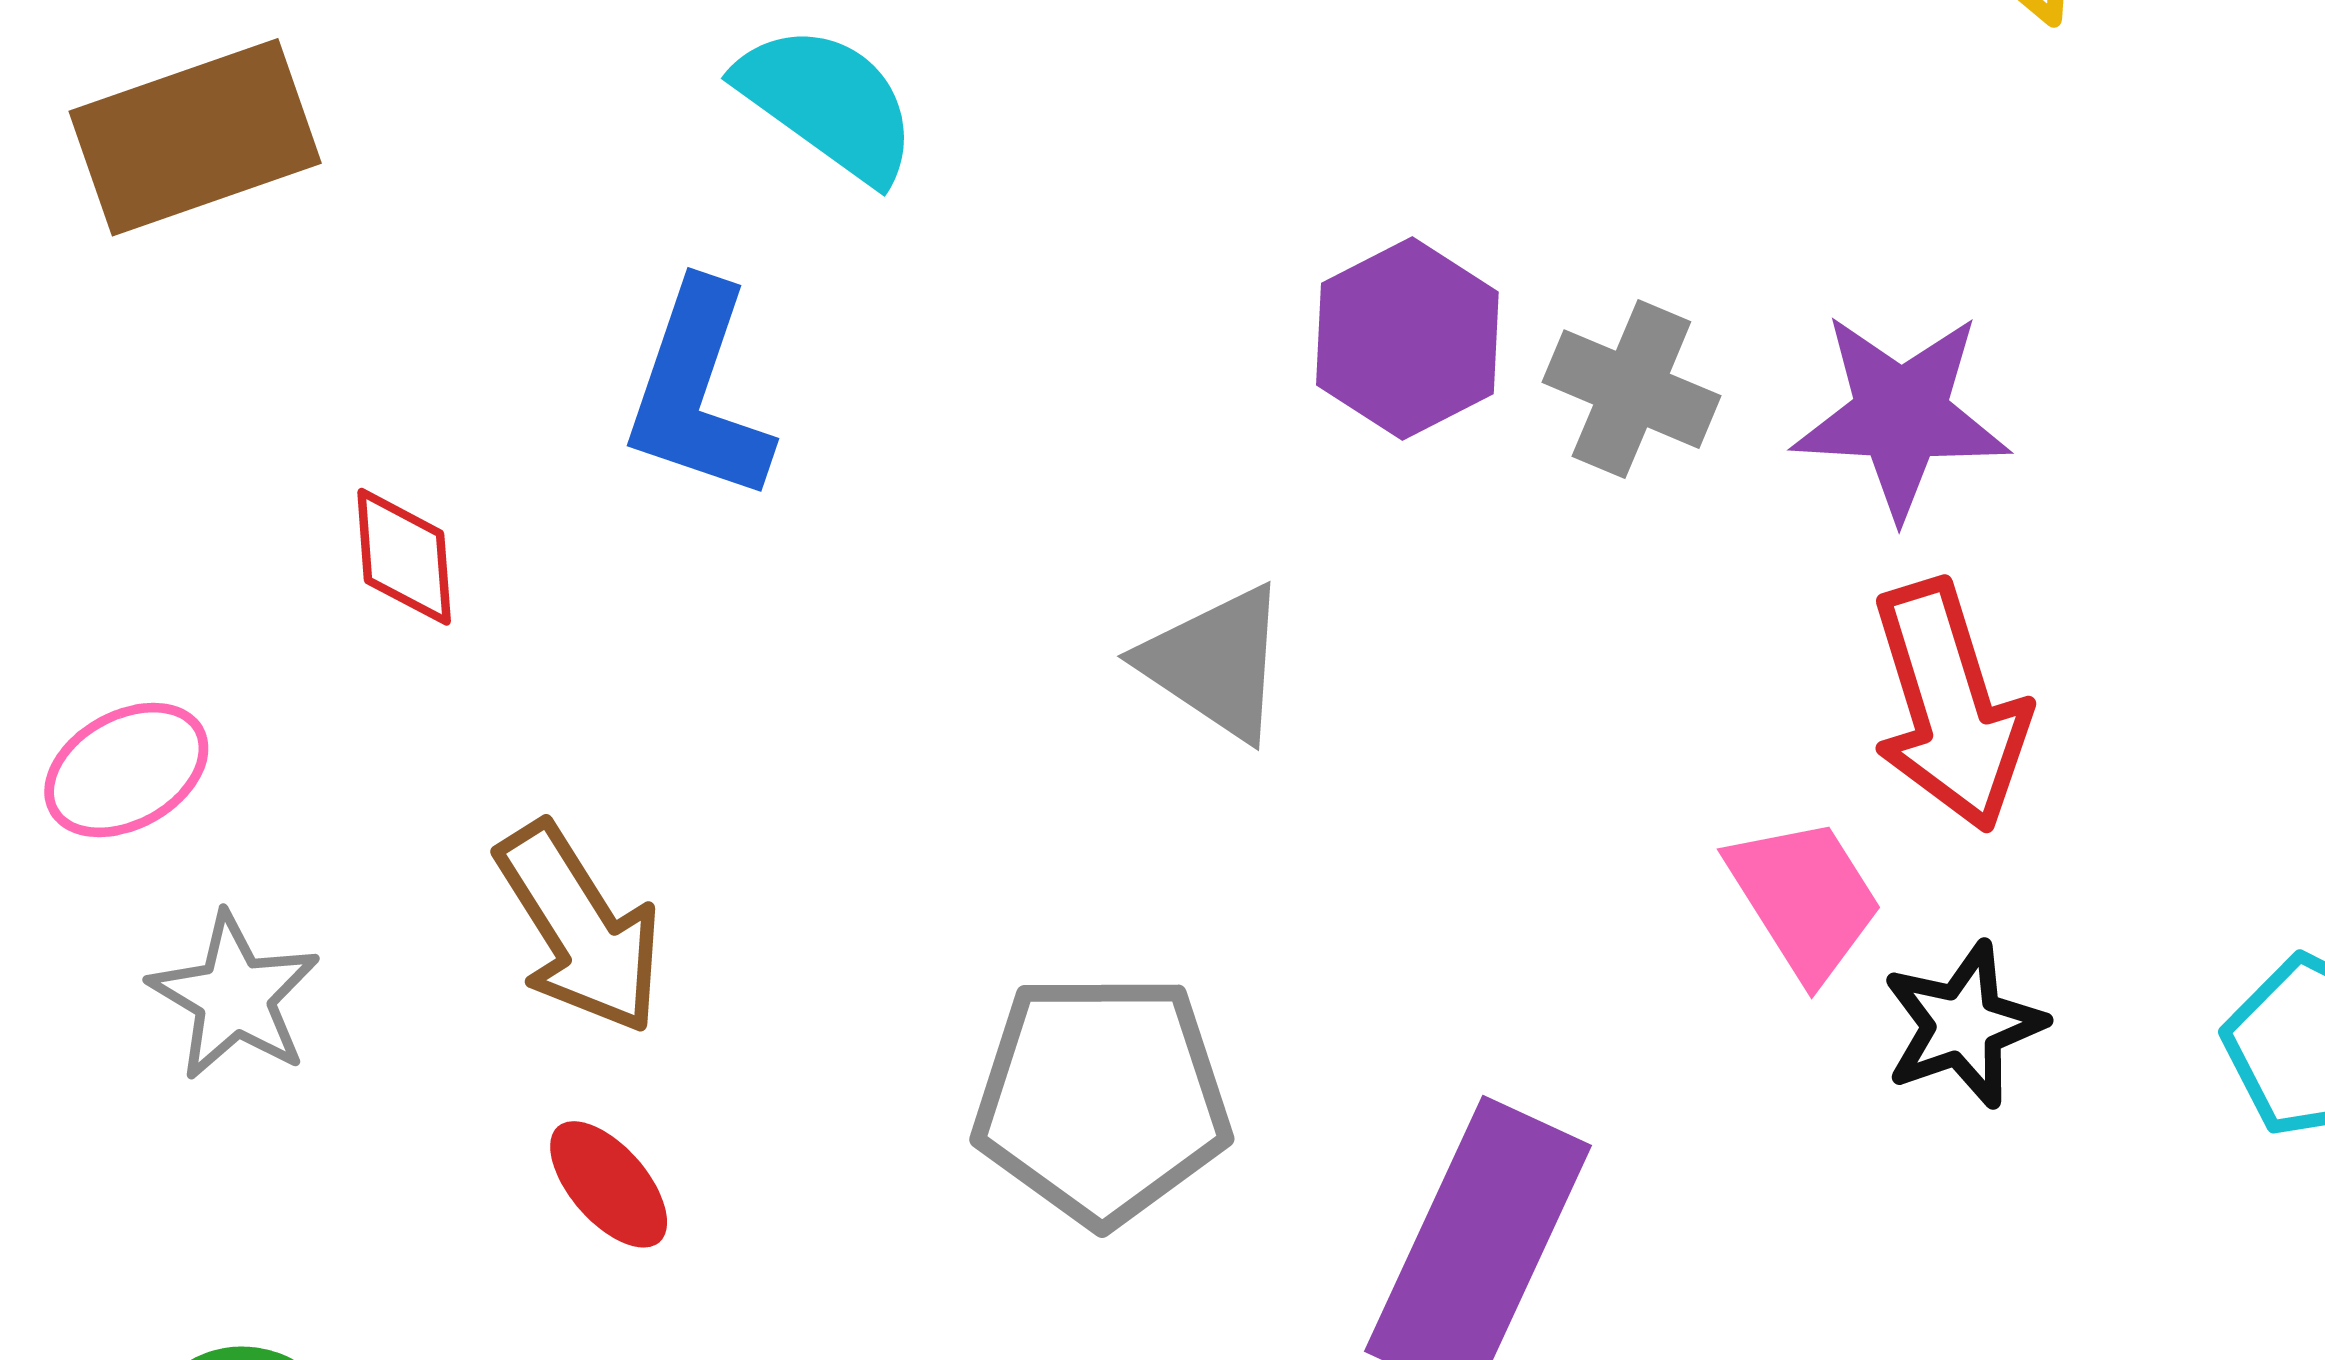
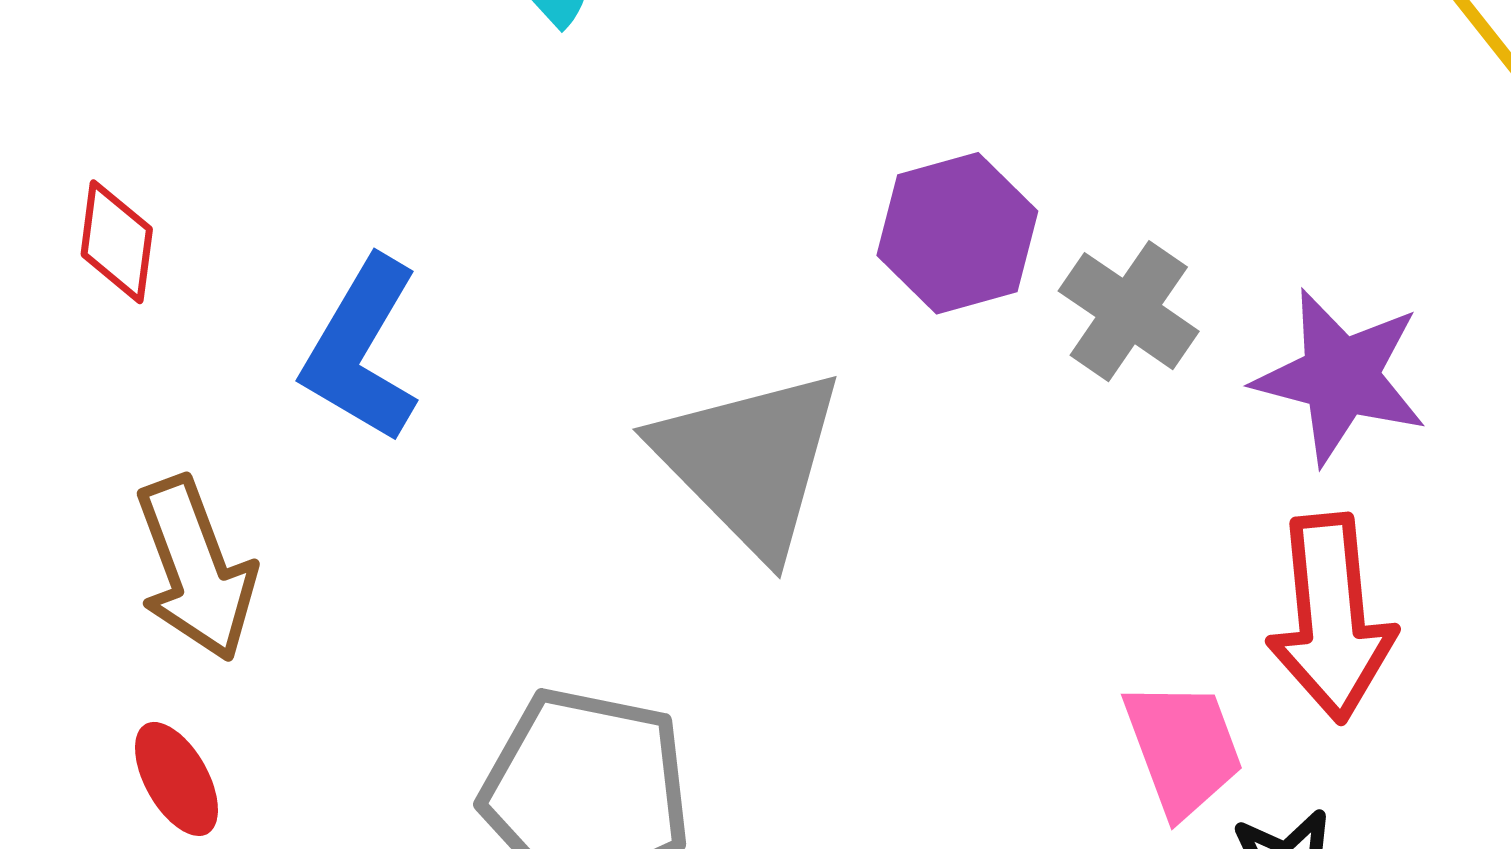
blue L-shape: (698, 392) -> (361, 350), moved
gray triangle: (1215, 663) -> (750, 461), size x1.5

